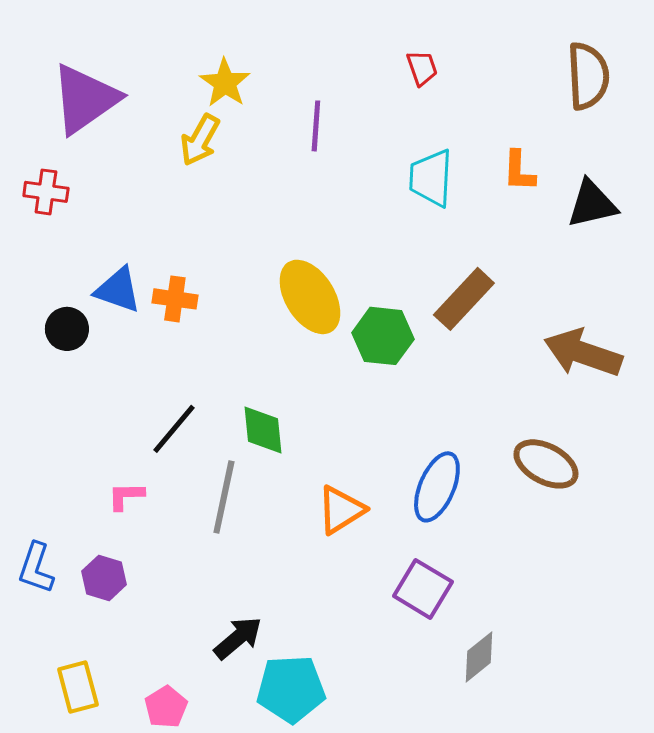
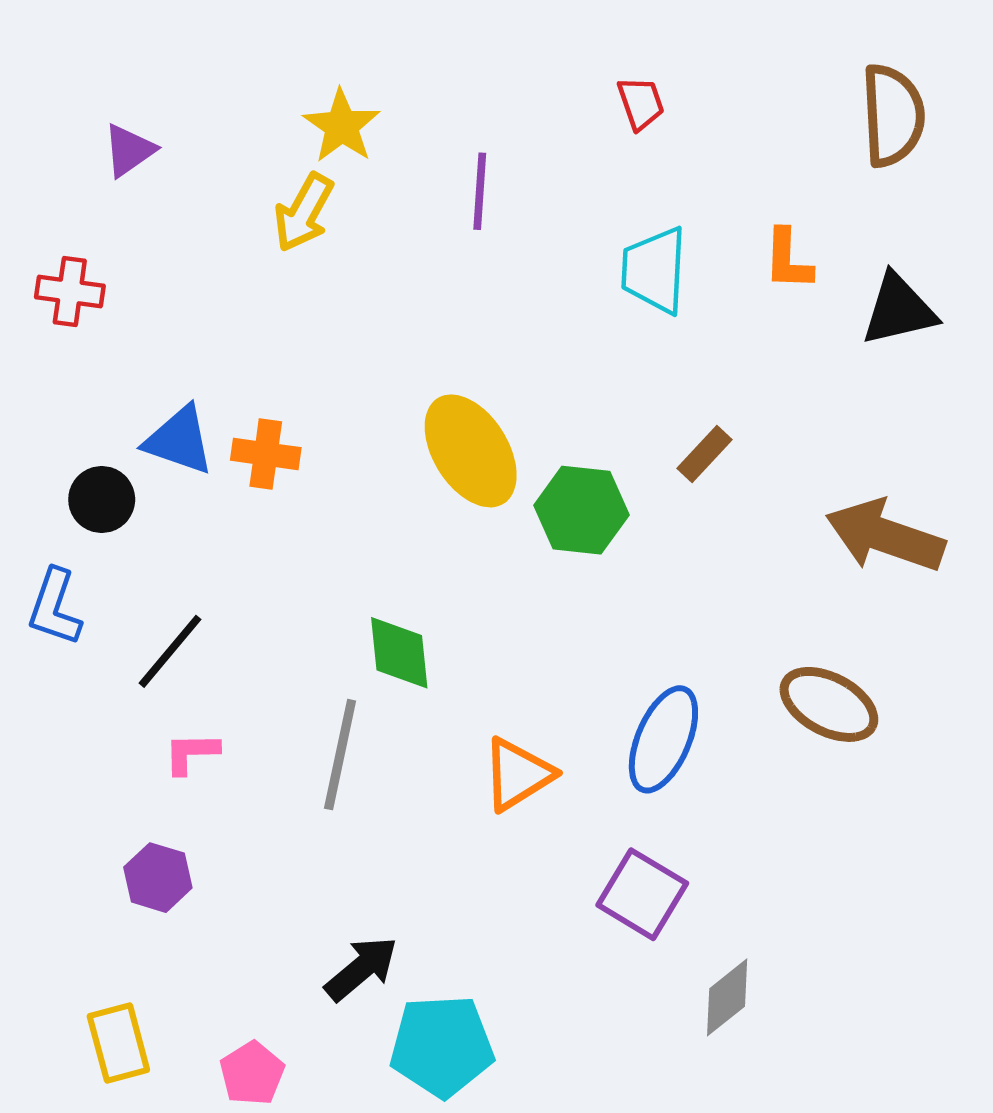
purple triangle: (85, 99) -> (129, 150), size x0.5
brown rectangle: (464, 299) -> (704, 454), size x0.6
black line: (174, 429) -> (170, 651), moved
blue L-shape: (36, 568) -> (55, 607), moved

